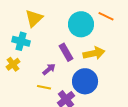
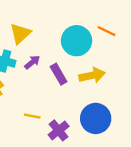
purple arrow: (49, 69) -> (32, 62), moved
blue circle: (85, 81) -> (96, 118), moved

